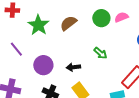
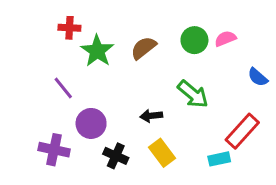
red cross: (12, 10) -> (69, 28), moved
green arrow: (100, 53) -> (193, 94), size x1.5
purple circle: (43, 65) -> (91, 123), moved

